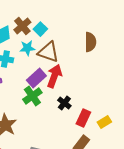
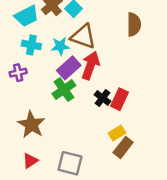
cyan star: (27, 48) -> (60, 46), moved
red rectangle: (83, 118) -> (119, 99), moved
yellow rectangle: (104, 122) -> (117, 133), moved

